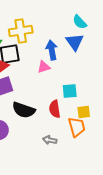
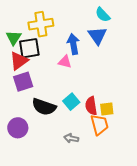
pink triangle: (44, 67) -> (65, 62), turned 32
cyan square: (70, 91) -> (71, 102), moved, turned -35
red semicircle: (55, 109) -> (91, 106), moved

